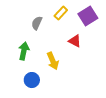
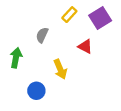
gray semicircle: (37, 23) -> (42, 35), moved
green arrow: (24, 51) -> (16, 58), moved

